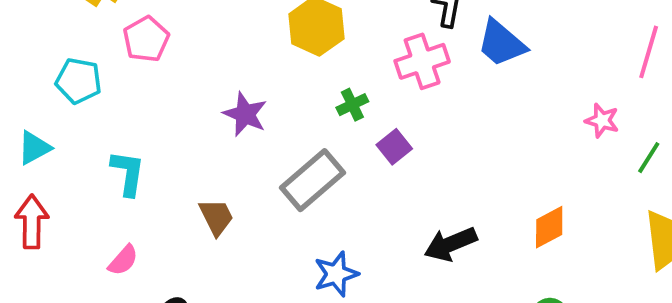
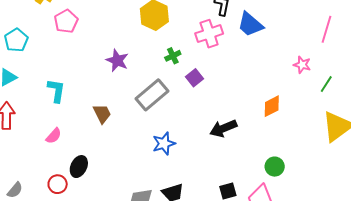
cyan pentagon: (79, 81) -> (16, 40), moved, turned 30
orange diamond: (549, 227) -> (272, 106), moved

